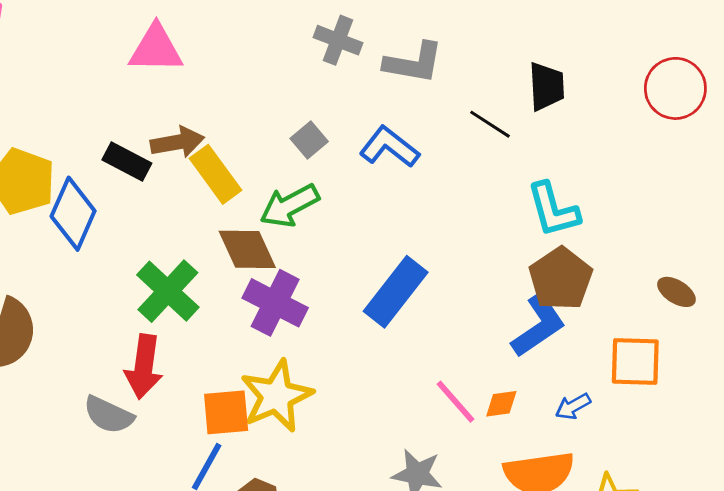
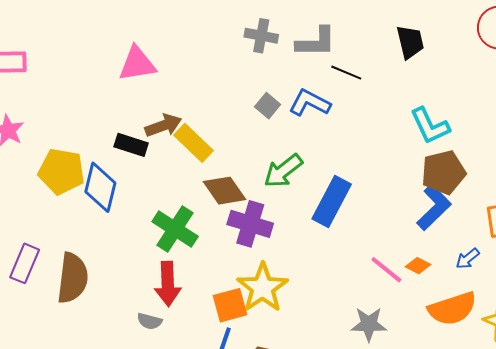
black line: (490, 124) -> (346, 73), moved
gray square: (309, 140) -> (268, 106), moved
green arrow: (290, 206) -> (283, 171), moved
brown pentagon: (561, 279) -> (443, 172), turned 30
orange diamond: (501, 404) -> (418, 266), turned 45
gray semicircle: (109, 415) -> (149, 321), size x0.7

